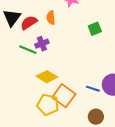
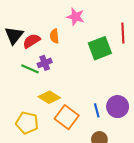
green square: (95, 29) -> (100, 48), size x1.6
blue line: (93, 89) -> (97, 110), turned 56
yellow pentagon: (48, 105) -> (27, 123), moved

